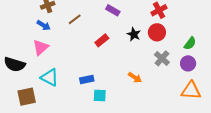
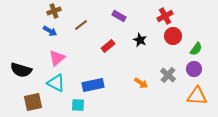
red circle: (157, 32) -> (173, 36), moved
pink triangle: (41, 47) -> (57, 58), moved
gray cross: (162, 58) -> (168, 75), moved
blue rectangle: (87, 79) -> (93, 85), size x1.5
cyan square: (100, 96) -> (78, 105), moved

